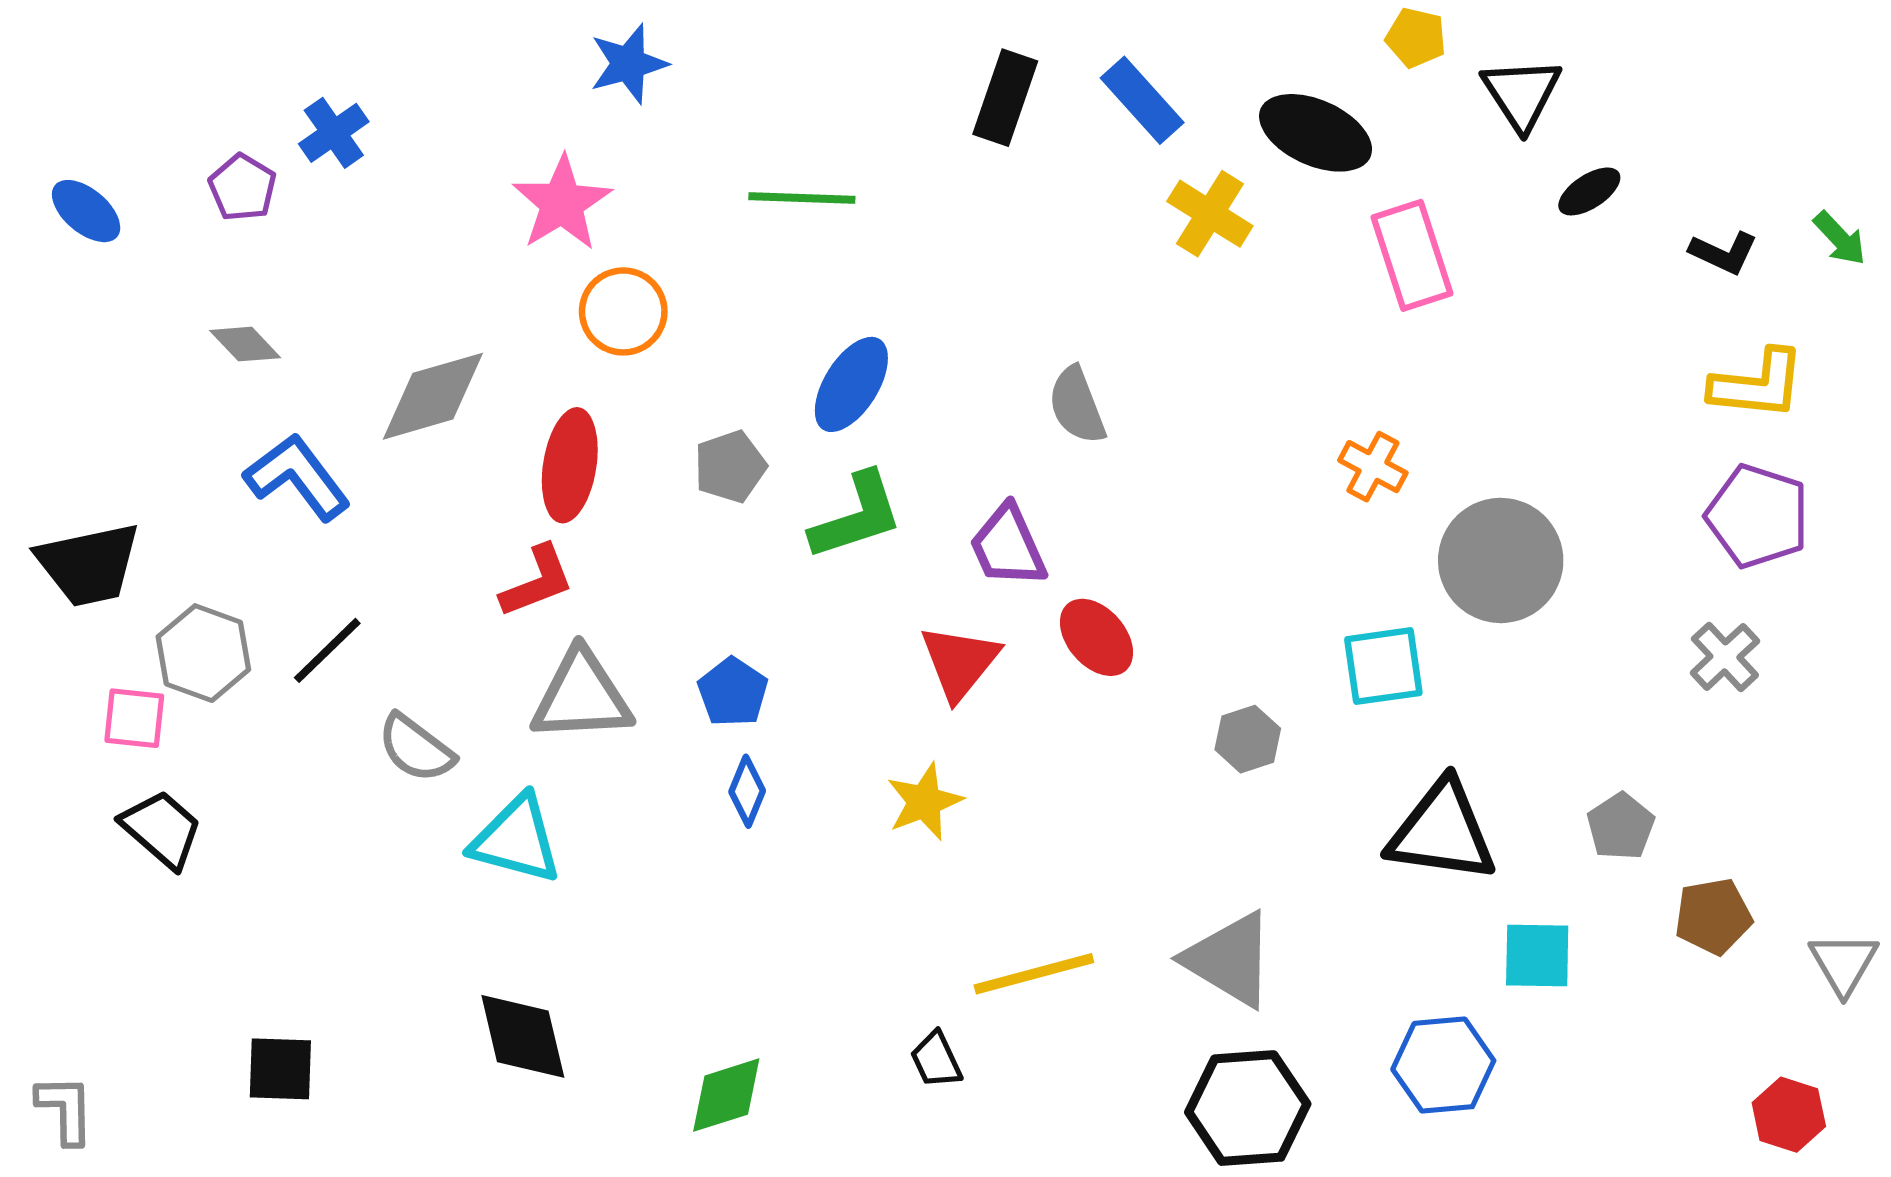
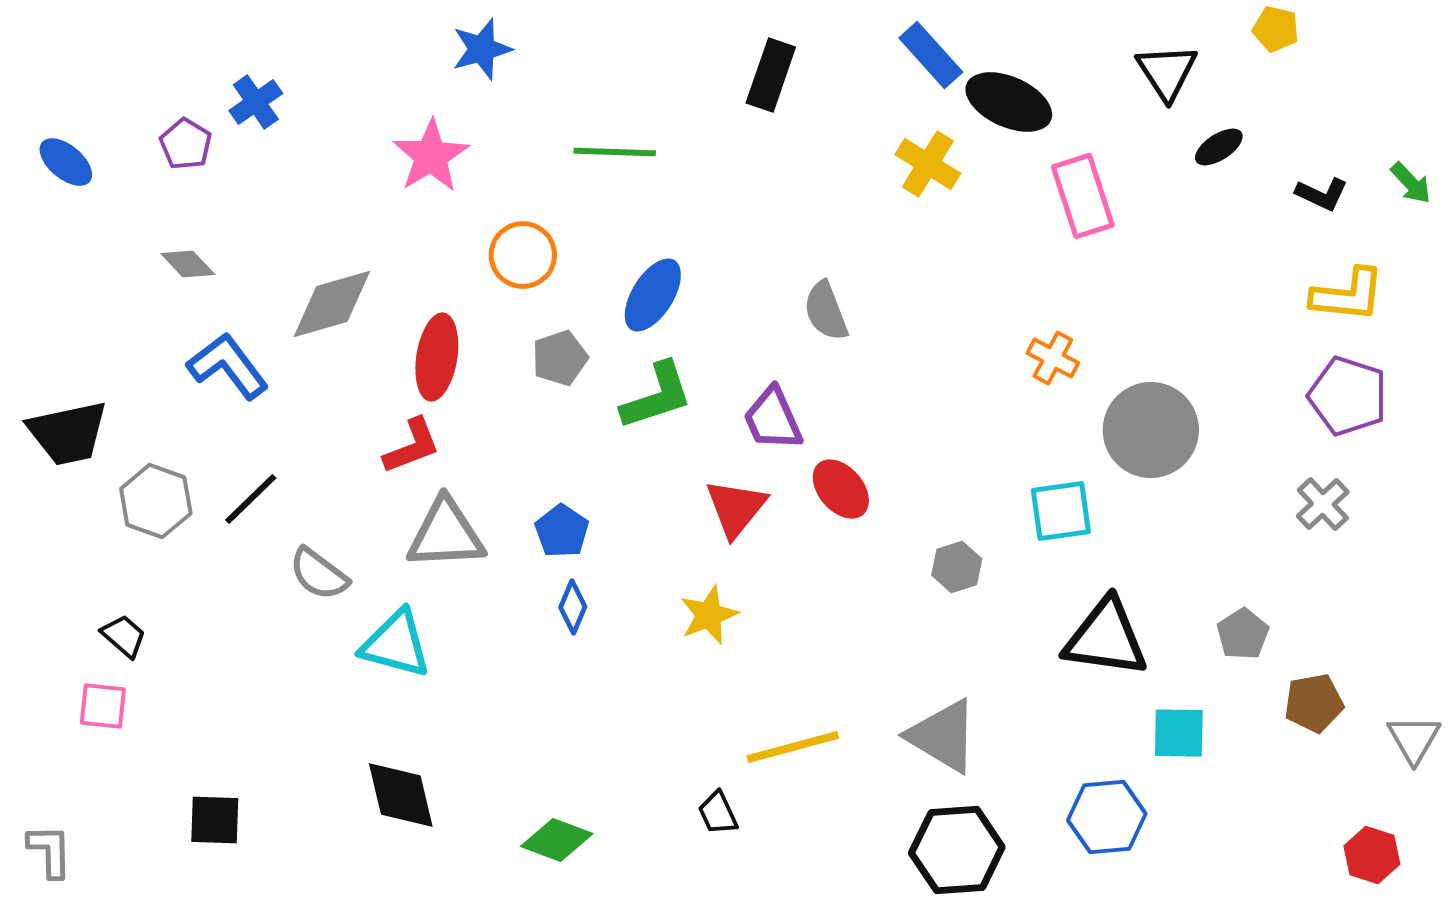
yellow pentagon: (1416, 38) -> (1276, 29), moved
blue rectangle: (1142, 100) -> (931, 55), moved
orange circle: (623, 311) -> (523, 255), moved
pink square: (134, 718) -> (103, 706), moved
black trapezoid: (162, 829) -> (124, 636), size x0.7
green diamond: (726, 1095) -> (557, 840), turned 38

